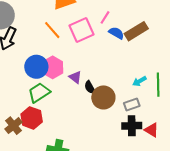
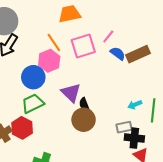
pink hexagon: (53, 67) -> (49, 61), moved
purple triangle: (75, 77) -> (71, 93), size x1.5
brown circle: (103, 97) -> (84, 120), moved
black cross: (132, 126) -> (134, 138), moved

